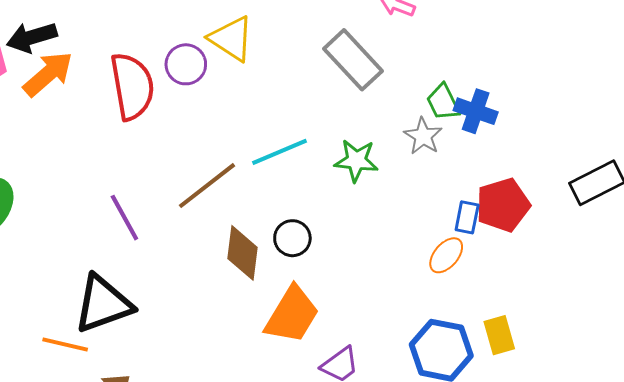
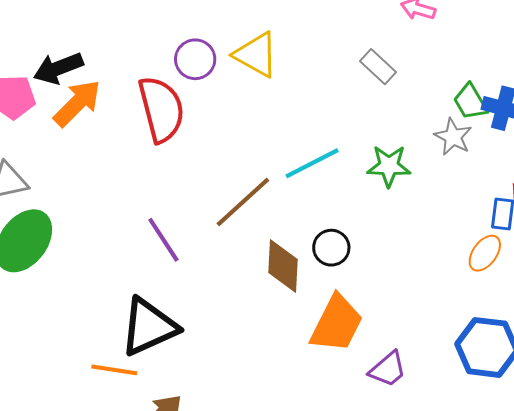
gray rectangle: (353, 60) -> (378, 67), size x0.6
purple circle: (186, 64) -> (195, 59), moved

